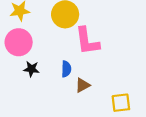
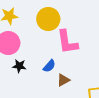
blue semicircle: (66, 69) -> (49, 66), turned 40

